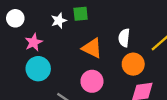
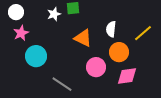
pink star: (34, 42) -> (21, 33), moved
pink circle: (92, 81) -> (96, 67), moved

